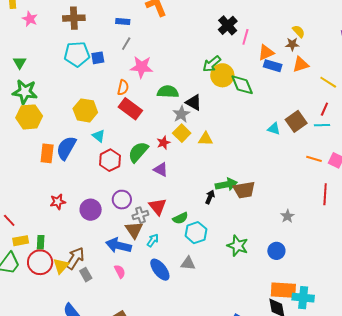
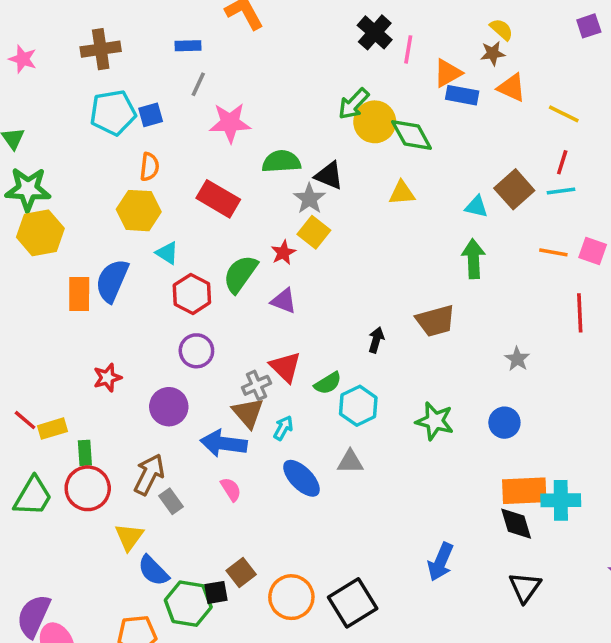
orange triangle: (301, 64) -> (511, 88), turned 48
orange semicircle: (123, 88) -> (149, 167), moved
yellow triangle: (206, 139) -> (402, 193), moved
green arrow: (226, 184) -> (473, 259), moved, turned -75
purple circle: (122, 200) -> (196, 351), moved
purple circle: (91, 210) -> (169, 407), moved
yellow rectangle: (21, 241) -> (52, 429), moved
yellow triangle: (61, 266) -> (129, 537), moved

